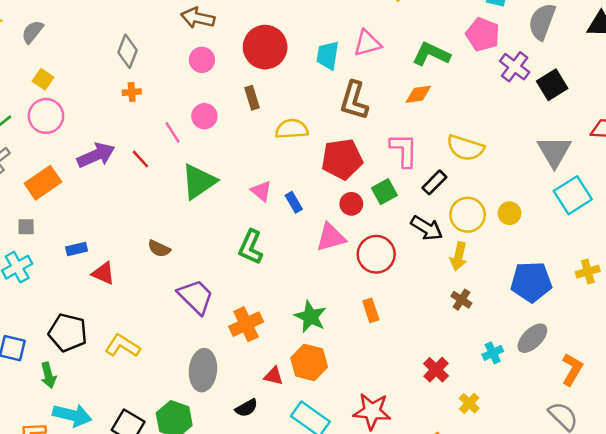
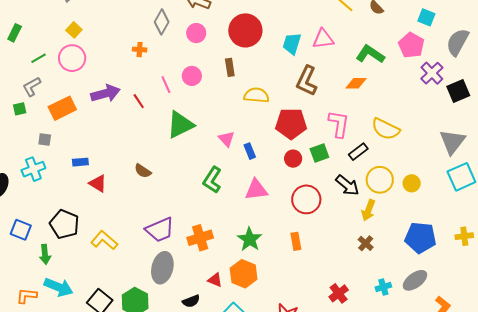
gray diamond: (128, 51) -> (162, 22), moved
pink triangle: (331, 237) -> (256, 190), moved
purple trapezoid: (196, 297) -> (160, 230), moved, turned 104

